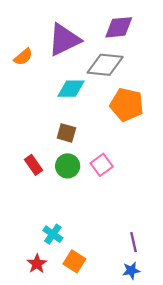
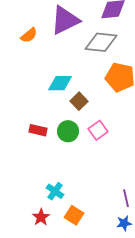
cyan diamond: (71, 89) -> (60, 83), moved
brown square: (66, 133) -> (79, 101), moved, turned 30
red rectangle: (34, 165) -> (38, 130), turned -42

